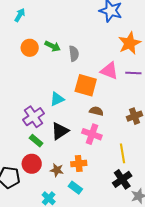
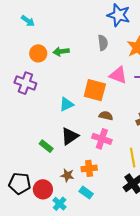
cyan arrow: (20, 15) -> (28, 21), turned 96
green arrow: (53, 46) -> (61, 51), turned 147
gray semicircle: (74, 54) -> (103, 43), moved
purple cross: (33, 117) -> (25, 83), moved, turned -35
red circle: (32, 164) -> (43, 189), moved

